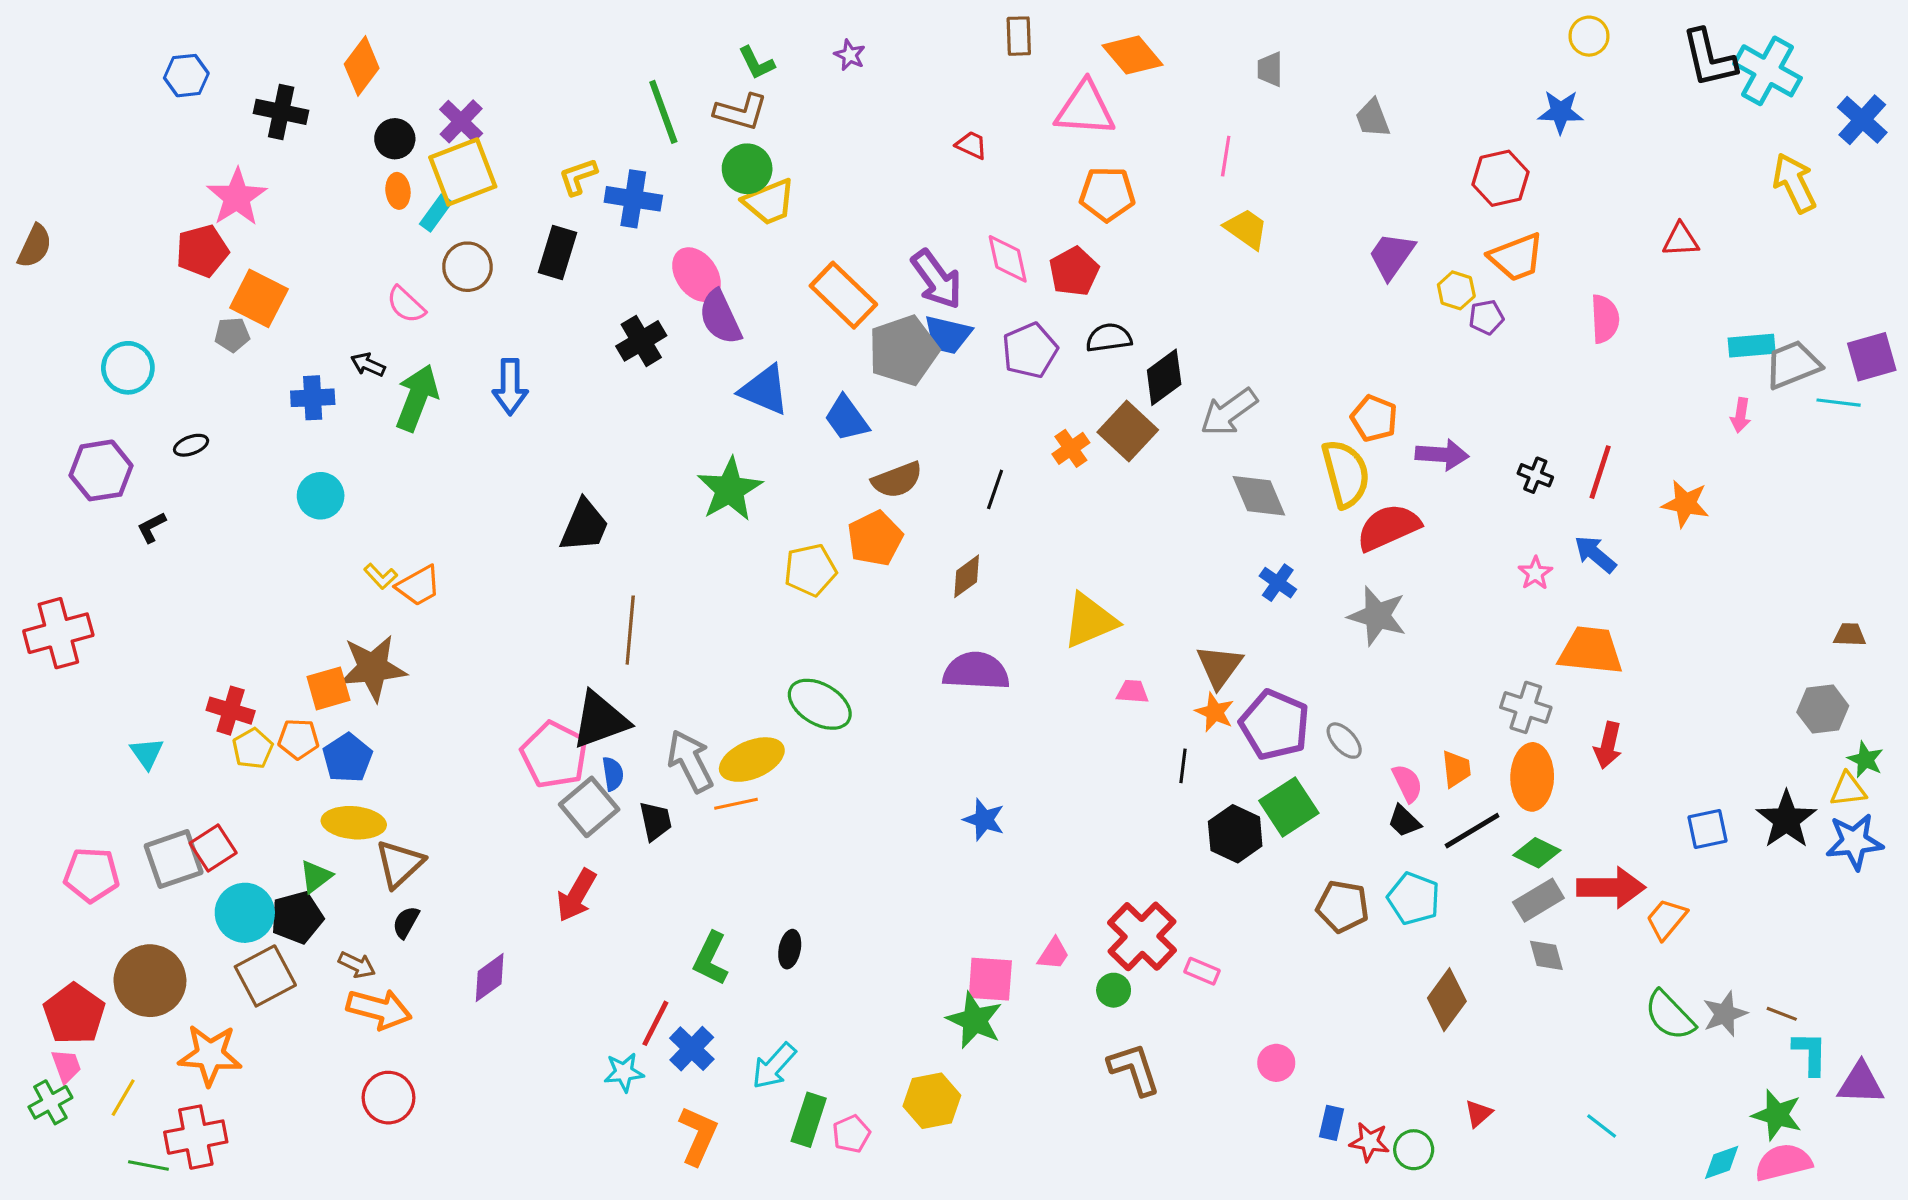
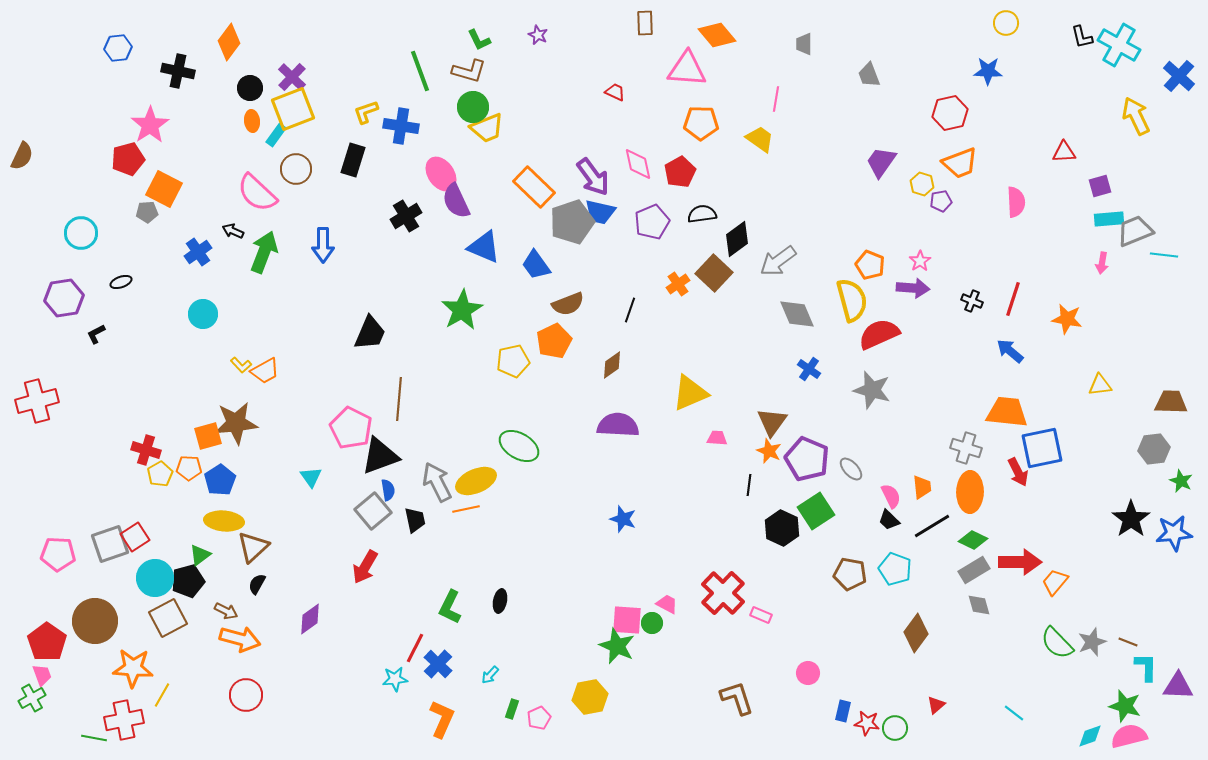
black L-shape: (1709, 58) -> (1082, 37), size x0.6
yellow trapezoid: (1246, 229) -> (760, 139), moved
pink semicircle: (406, 305) -> (257, 193), size x1.6
purple square: (1872, 357) -> (1100, 186), moved, size x0.7
blue cross: (313, 398) -> (198, 252), turned -32
pink star: (1535, 573) -> (920, 261), moved
brown trapezoid: (1850, 635) -> (1171, 402), size x1.6
red arrow: (1608, 745) -> (1018, 472), turned -40
cyan triangle: (147, 753) -> (311, 477), moved
pink pentagon: (554, 755) -> (351, 428), moved
yellow triangle: (1848, 790) -> (1100, 385), moved
blue square: (1707, 829) -> (1042, 448), moved, size x1.6
pink trapezoid: (1054, 954) -> (667, 604), turned -95
green circle: (1114, 990) -> (652, 623), moved
cyan arrow: (774, 1066) -> (490, 675), size x0.6
brown L-shape: (1134, 1069) -> (737, 698), moved
yellow line: (123, 1098) -> (162, 695), moved
green rectangle: (809, 1120) -> (512, 709), size x0.6

